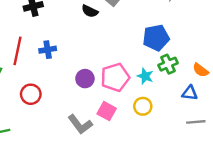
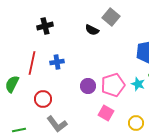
yellow circle: (143, 106) -> (136, 123), moved
gray L-shape: (80, 124) -> (57, 124), moved

